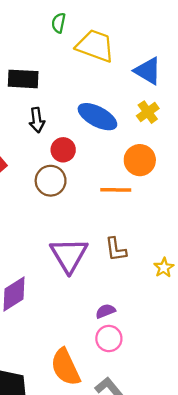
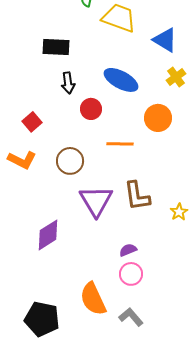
yellow cross: (148, 112) -> (176, 77), moved
brown circle: (51, 181) -> (70, 161), moved
orange line: (116, 190) -> (120, 144), moved
brown L-shape: (116, 249) -> (137, 196), size x1.4

